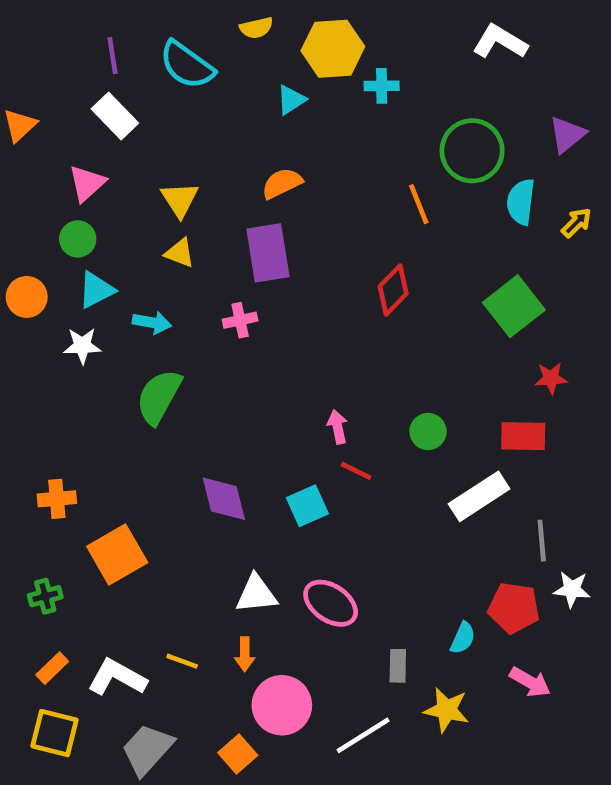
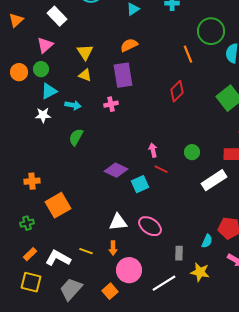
orange circle: (27, 297) -> (19, 72), moved
green semicircle: (159, 397) -> (76, 137), size x0.7
purple diamond: (224, 499) -> (116, 170), moved, turned -50

